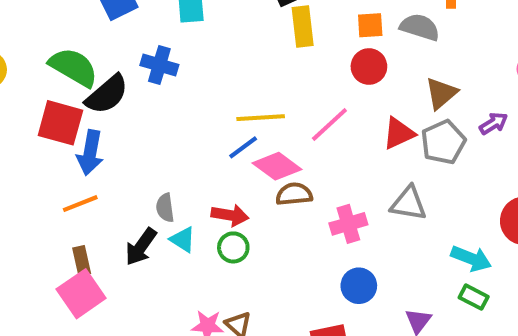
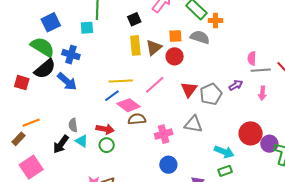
yellow rectangle: (303, 26) -> (135, 45), moved
green semicircle: (74, 67) -> (42, 47), moved
brown triangle: (441, 93) -> (154, 48), moved
red square: (60, 123) -> (22, 83), size x0.7
red triangle: (399, 133) -> (189, 90), turned -30
blue arrow: (90, 153) -> (67, 82), moved, turned -60
brown rectangle: (82, 261) -> (19, 139), moved, turned 56
green rectangle: (474, 297) -> (225, 171), turned -48

